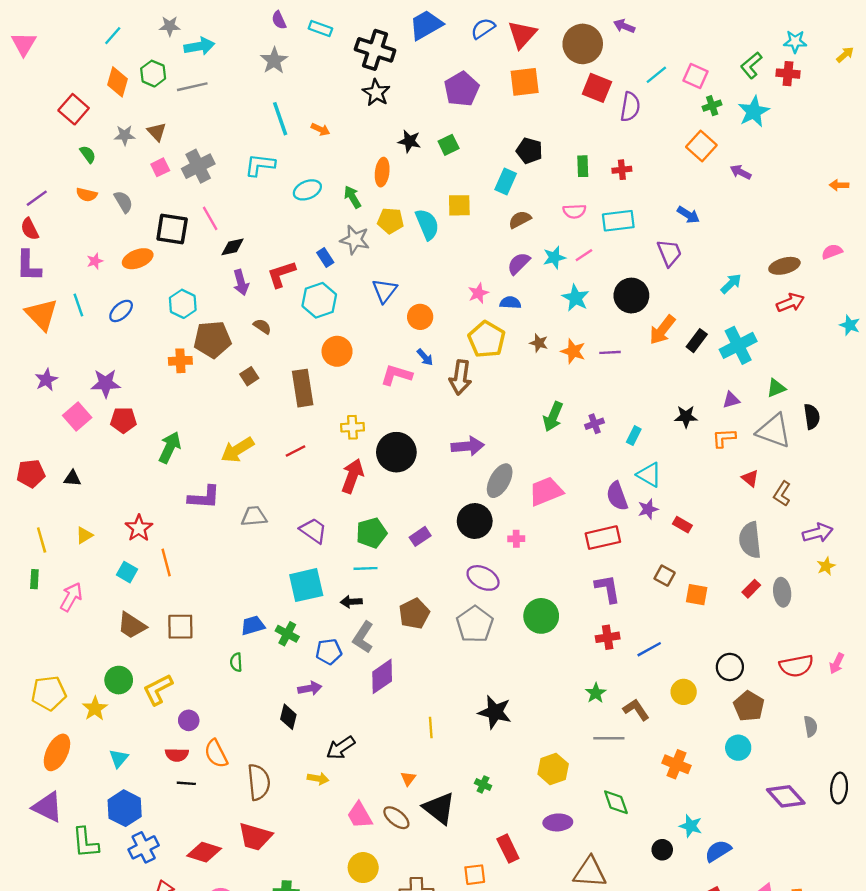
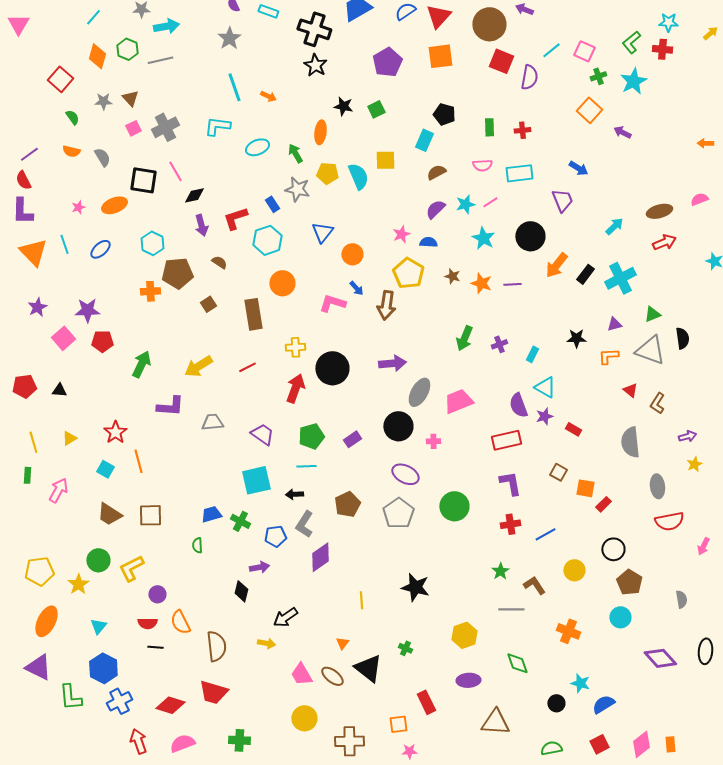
purple arrow: (818, 533) -> (687, 436), size x0.7
red rectangle: (751, 589) -> (603, 504), moved
red semicircle: (796, 666) -> (669, 521), moved

